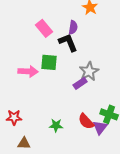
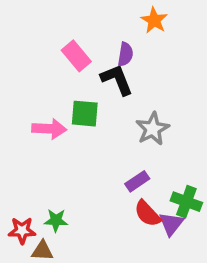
purple rectangle: (80, 83) -> (137, 181), moved
red star: (14, 117) -> (22, 230), moved
green star: (56, 125) -> (56, 220), moved

